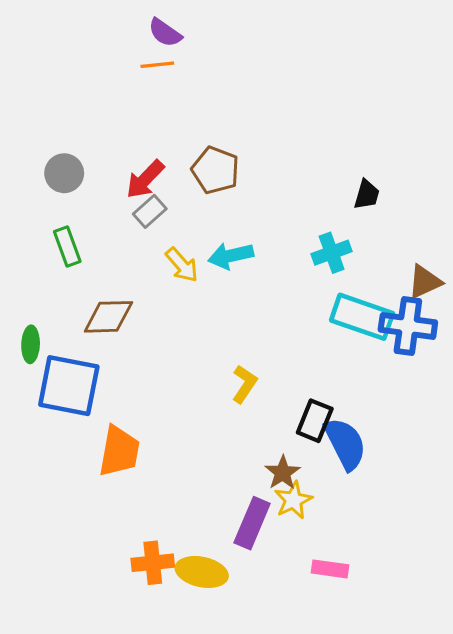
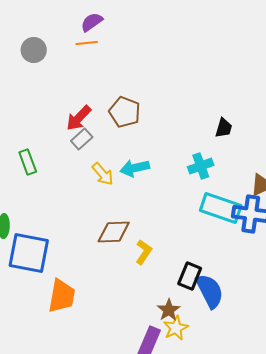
purple semicircle: (165, 33) -> (92, 22), turned 110
gray circle: (64, 173) -> (34, 50), moved
brown diamond: (108, 317) -> (114, 232), moved

